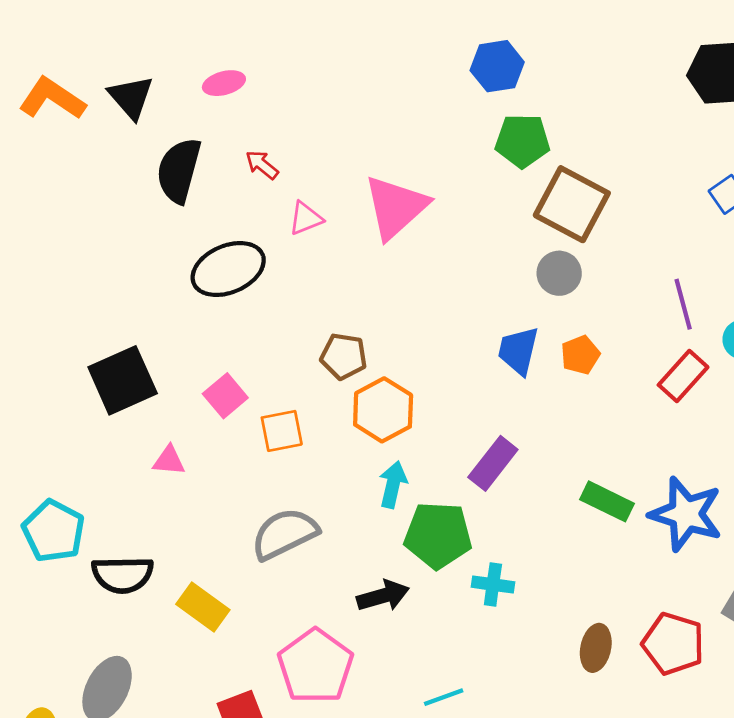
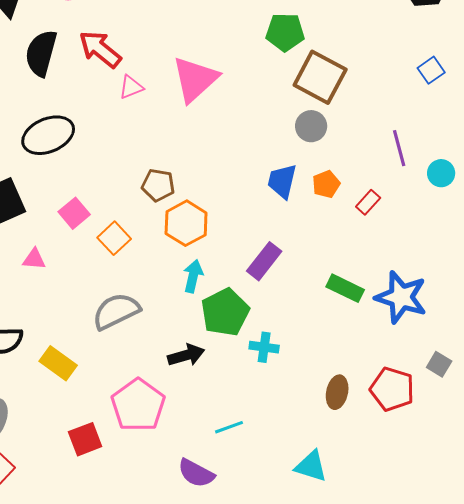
red arrow: (262, 165) -> (100, 49), size x1.8
black ellipse: (228, 269) -> (48, 135), moved
red rectangle: (683, 376) -> (368, 202), moved, size x0.7
orange square: (282, 431) -> (114, 238), turned -32
green pentagon: (438, 535) -> (225, 312), turned -30

